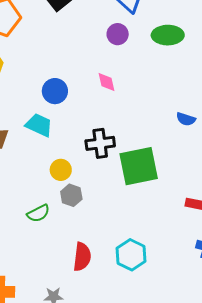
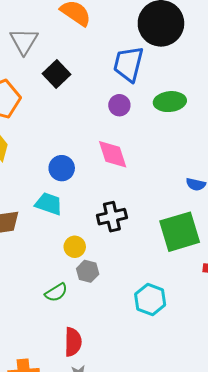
pink diamond: (106, 82) -> (113, 154), size x1.6
green square: (139, 166) -> (180, 232), moved
cyan hexagon: (131, 255) -> (150, 300), moved
red semicircle: (82, 257) -> (73, 342), moved

